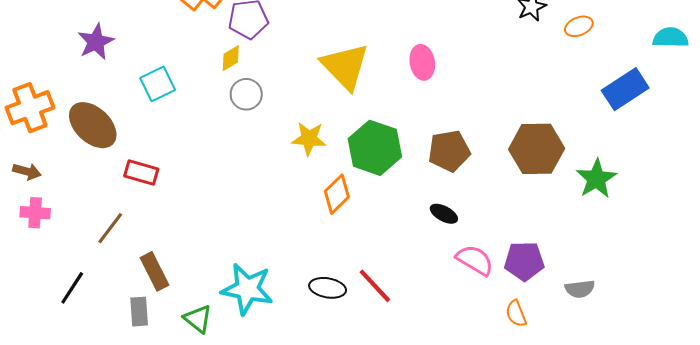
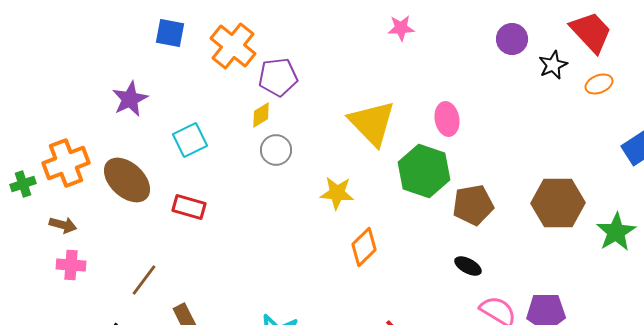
green hexagon: (375, 148) -> (424, 171), moved
red rectangle: (141, 173) -> (189, 207), moved

